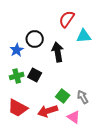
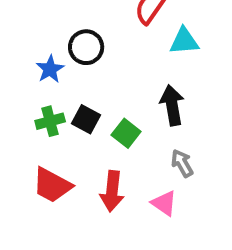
black arrow: (58, 52) -> (172, 105), moved
green square: (63, 96) -> (126, 133), moved
red arrow: (48, 111) -> (112, 191), turned -66

